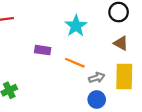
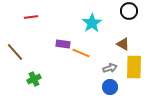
brown triangle: (121, 43) -> (123, 44), moved
orange line: (75, 63) -> (81, 53), moved

